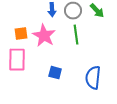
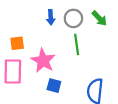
pink star: (44, 36) -> (43, 61), moved

